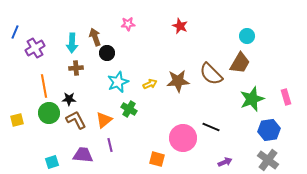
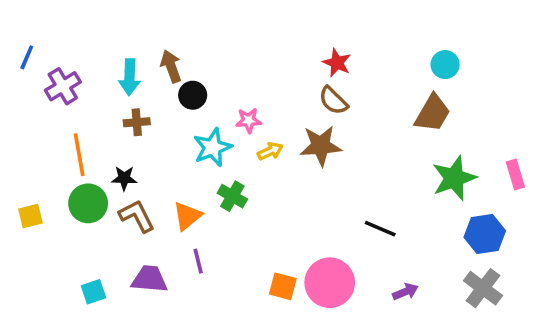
pink star: (128, 24) -> (249, 120), moved
red star: (180, 26) -> (337, 63), moved
brown semicircle: (211, 74) -> (333, 101), moved, size x0.7
pink circle: (183, 138) -> (330, 283), moved

